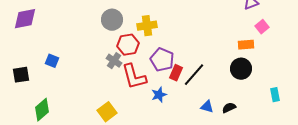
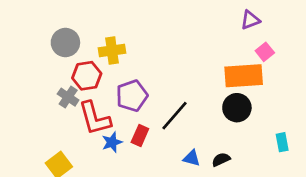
orange rectangle: (246, 45) -> (244, 76), size x1.8
purple pentagon: (162, 60) -> (132, 96), turned 30
red rectangle: (176, 73) -> (140, 136), moved
blue star: (159, 95) -> (112, 142), moved

